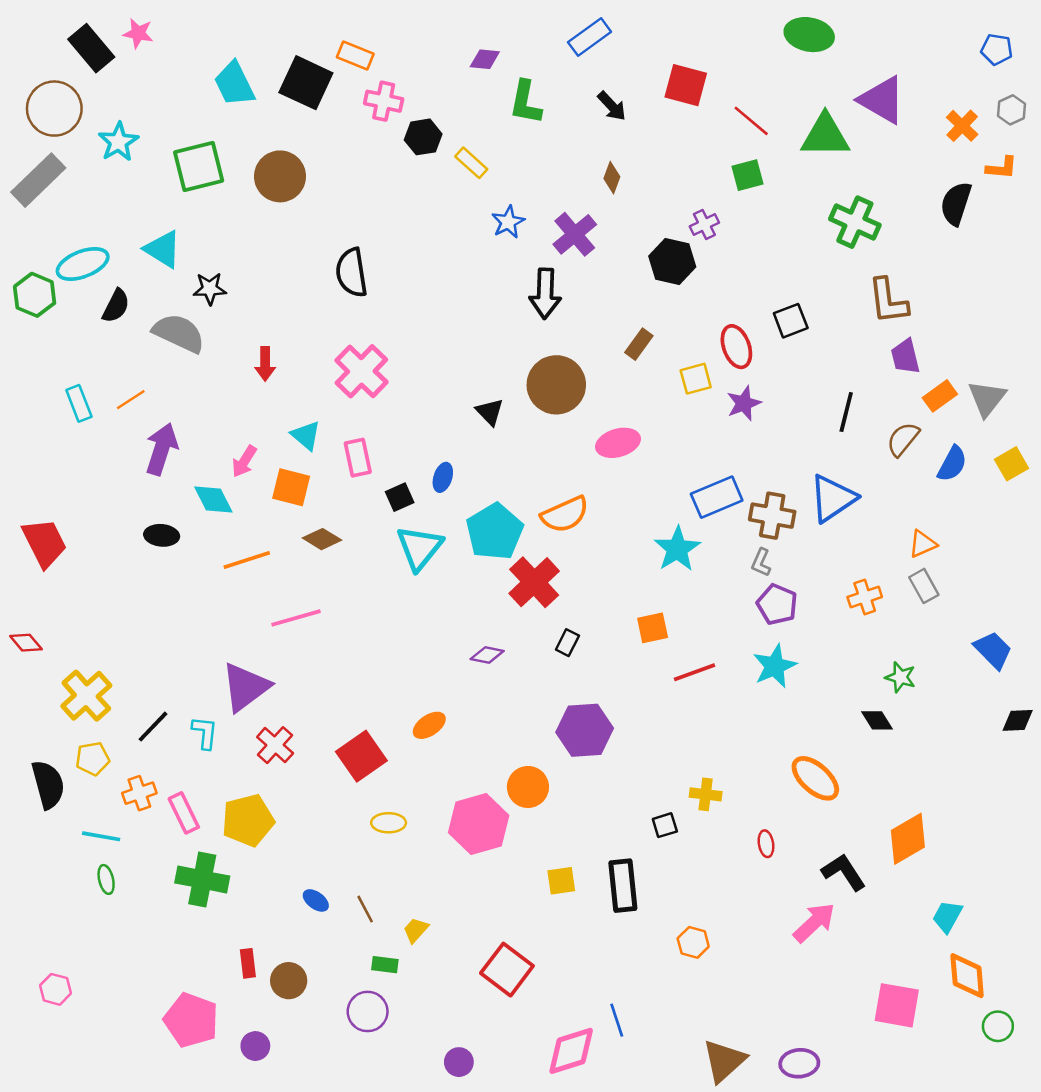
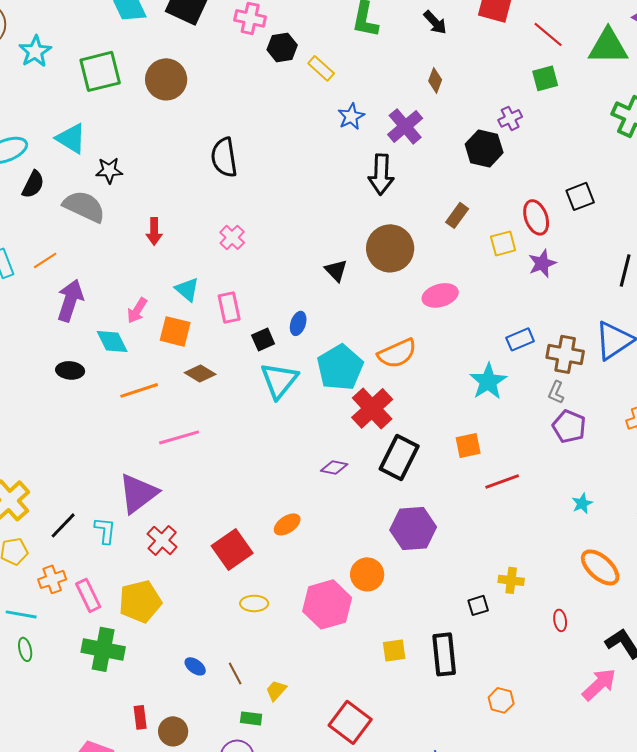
pink cross: (361, 371) -> (232, 237), size x0.6
blue rectangle: (717, 497) -> (520, 339), size x0.7
black rectangle: (567, 643) -> (399, 457), size x2.0
cyan star: (775, 666) -> (582, 503), moved, size x0.6

